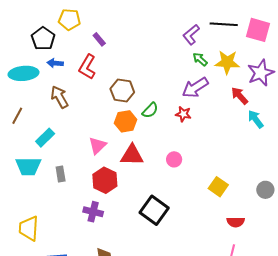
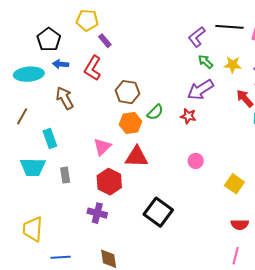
yellow pentagon: (69, 20) -> (87, 20), moved
yellow star: (227, 62) -> (233, 65), size x0.7
cyan rectangle: (45, 138) -> (50, 138), turned -66
pink circle: (174, 159) -> (196, 161), moved
yellow square: (218, 187) -> (234, 184), moved

